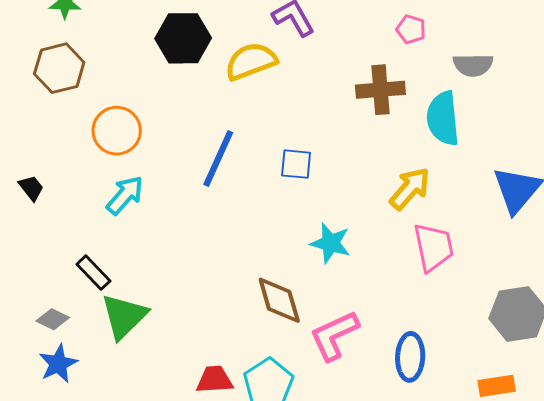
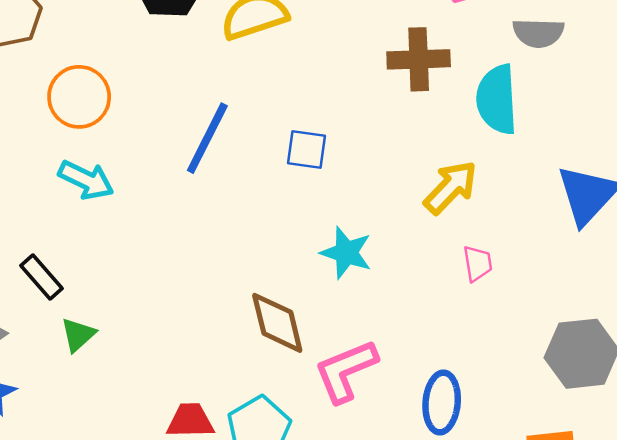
cyan arrow: (125, 195) -> (86, 180), turned 72
pink trapezoid: (433, 247) -> (478, 263), size x0.6
green triangle: (124, 316) -> (78, 335), size x0.6

